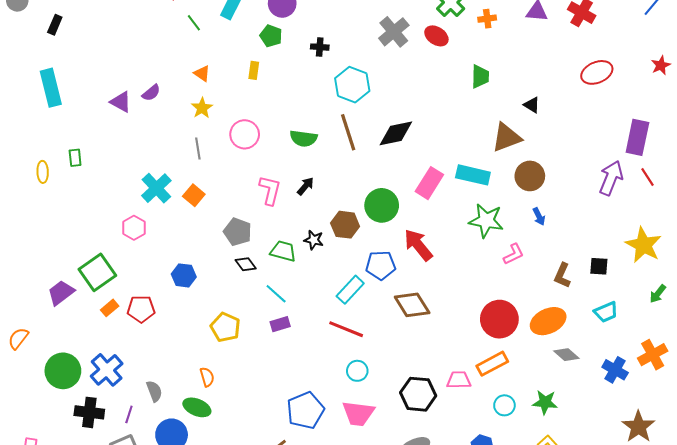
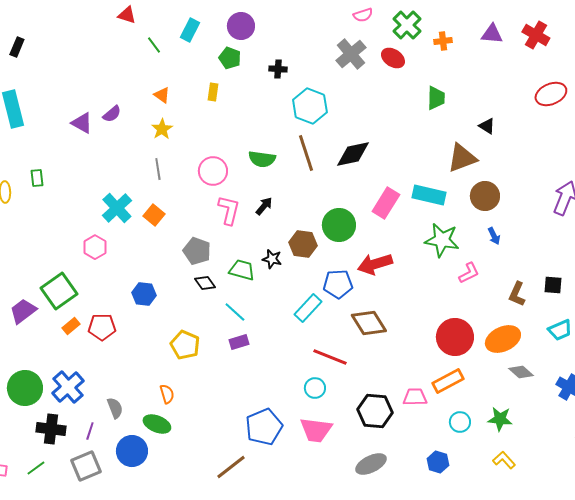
pink circle: (245, 134) -> (213, 171), moved
red arrow: (418, 245) -> (375, 264), turned -68
red line: (346, 329) -> (330, 357), moved

